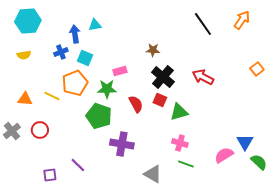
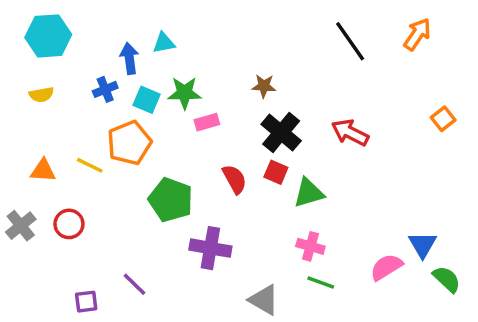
green star: (107, 89) -> (185, 93), moved

